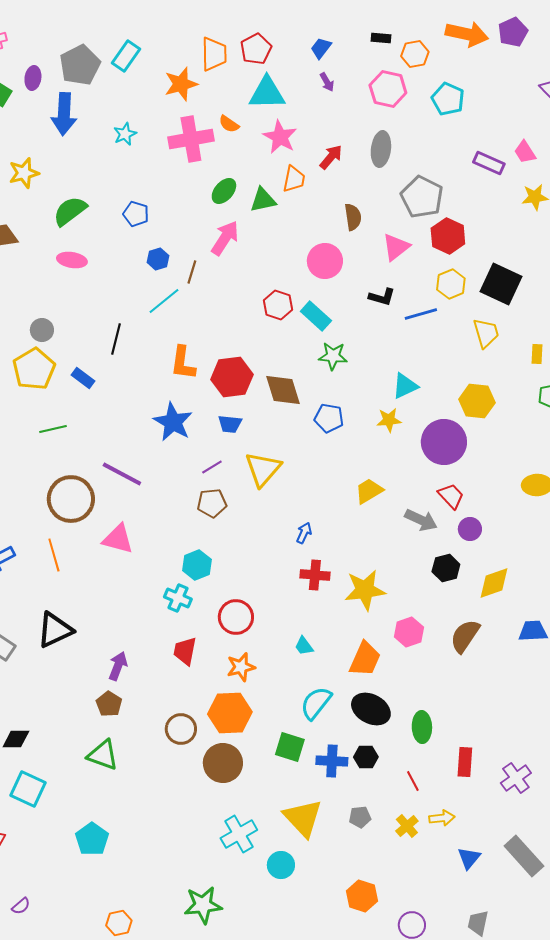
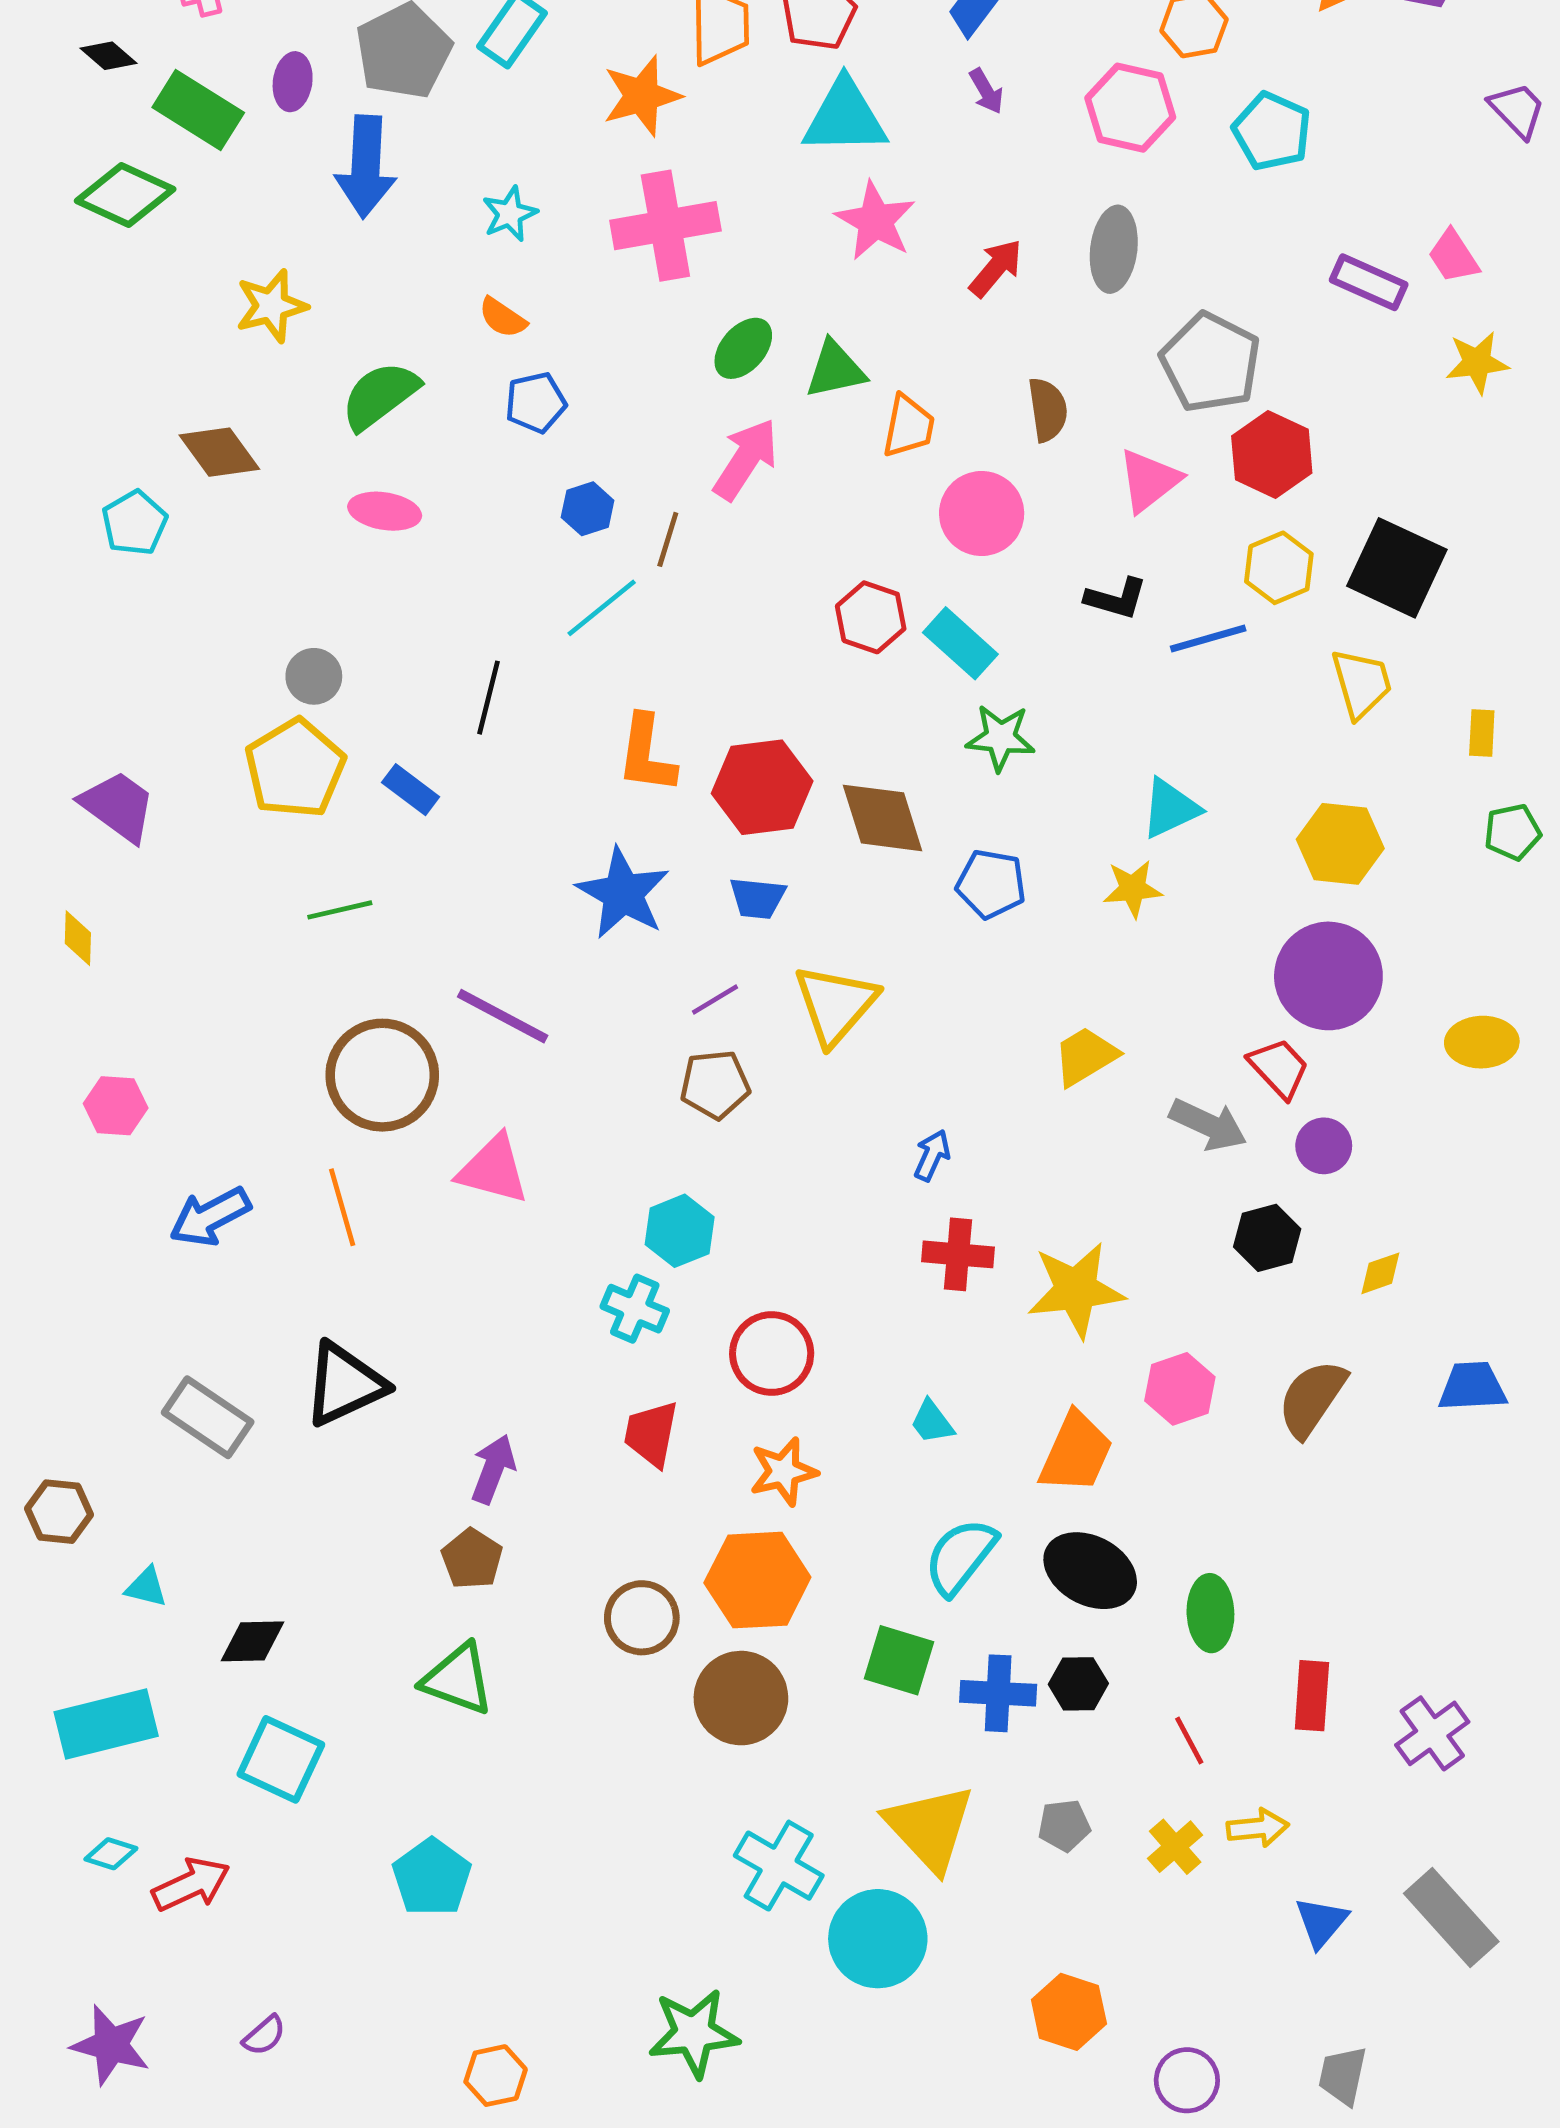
orange semicircle: (229, 124) -> (503, 318), moved
orange trapezoid: (294, 179) -> (908, 426), moved
blue pentagon: (136, 214) -> (536, 403), turned -30
purple circle: (444, 442) -> (1328, 976), moved
yellow diamond: (494, 583) -> (1380, 1273), size x0.6
cyan cross: (239, 834) -> (779, 1866), turned -30
cyan circle: (281, 865) -> (878, 1939), size x1.5

